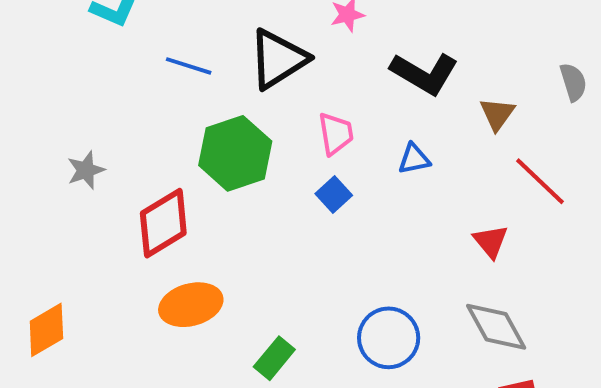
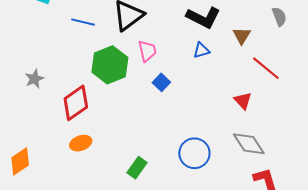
pink trapezoid: (336, 134) -> (147, 51), moved
blue triangle: (414, 159) -> (201, 50), moved
orange ellipse: (191, 305) -> (81, 143), moved, size x0.7

